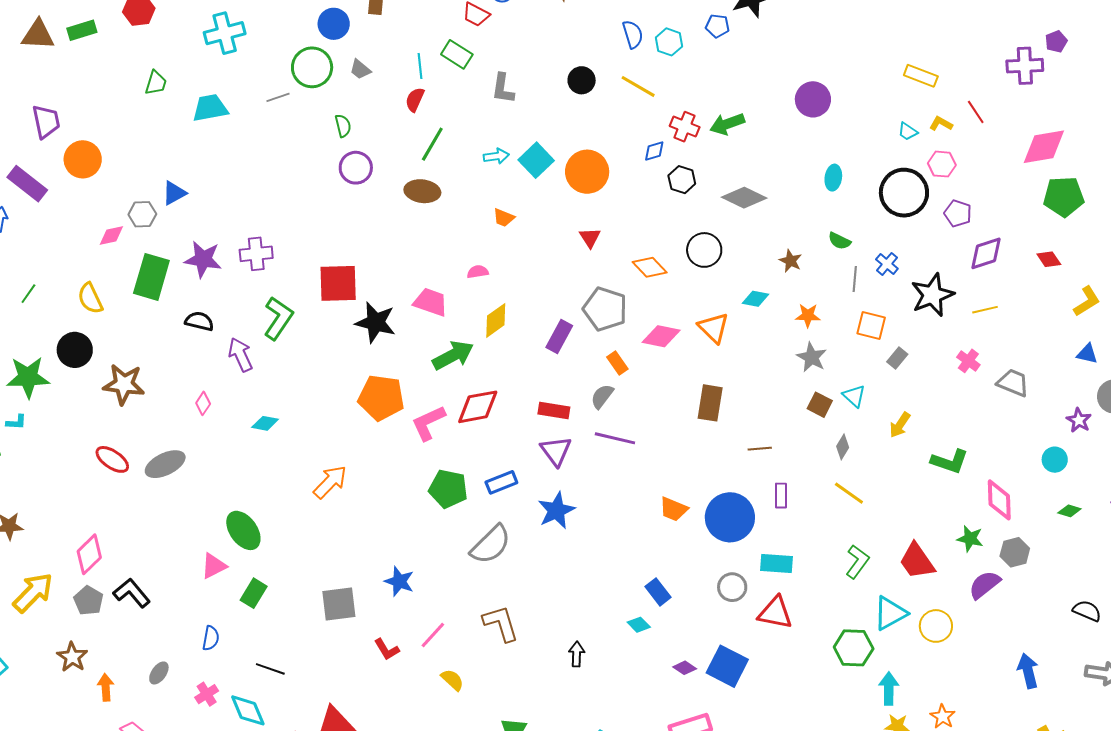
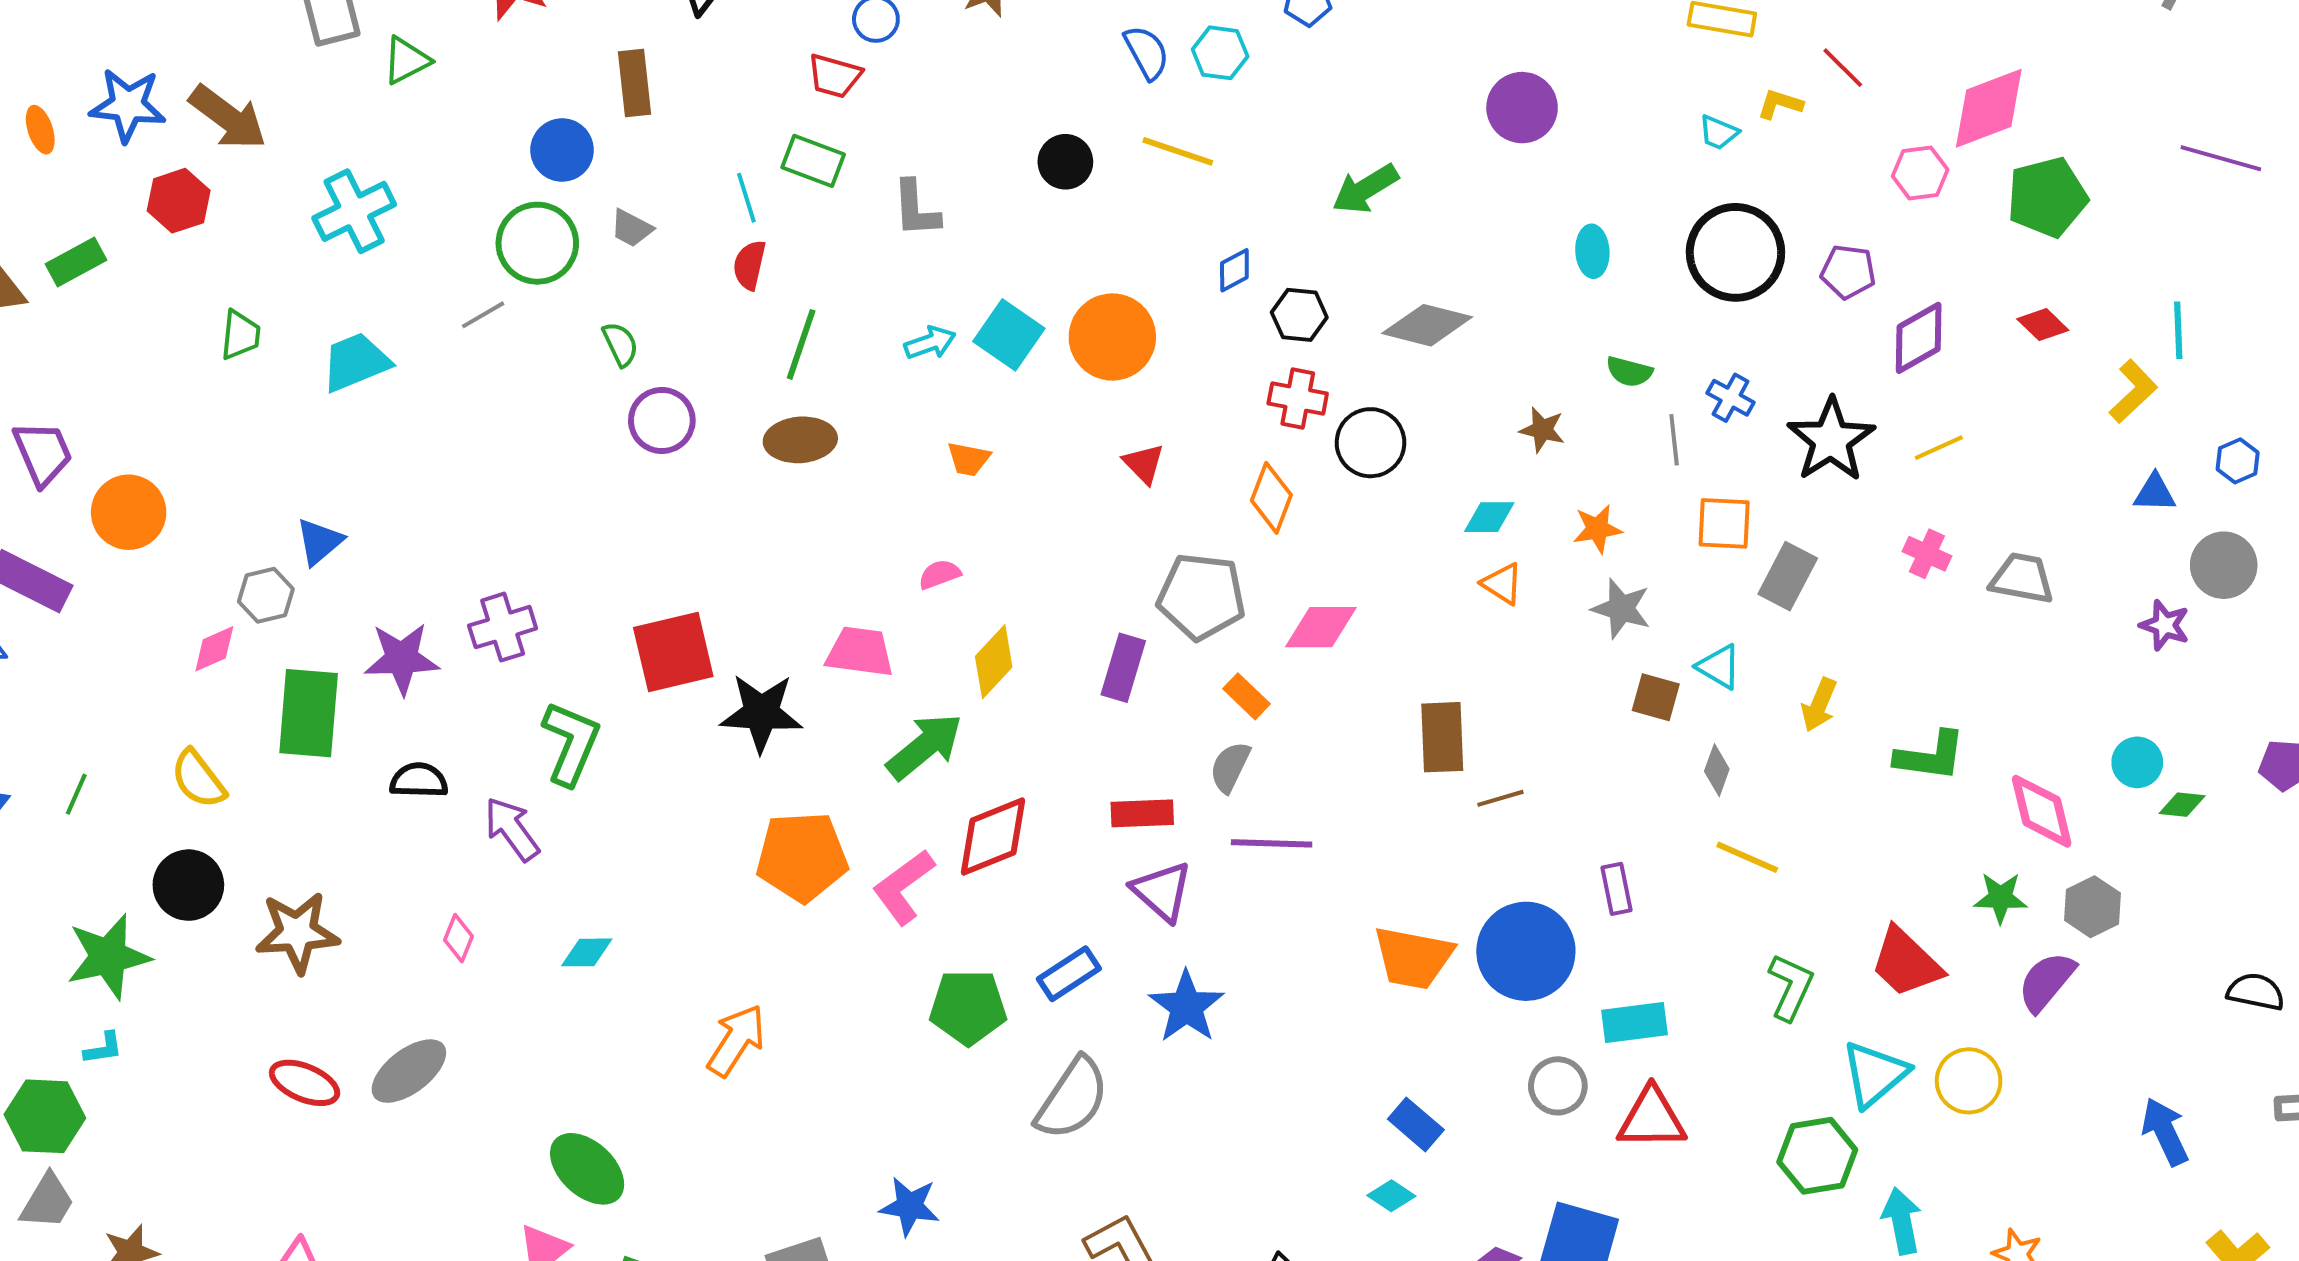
red cross: (685, 127) -> (1298, 399), moved
pink hexagon: (942, 164) -> (1920, 173), moved
orange diamond: (650, 267) -> (1271, 498), turned 76
orange triangle: (714, 328) -> (1502, 584), moved, size x0.7
gray rectangle: (897, 358) -> (1788, 576), size x1.5
brown line: (760, 449) -> (1500, 798), moved
cyan circle: (1055, 460) -> (2137, 762), moved
orange trapezoid: (673, 509) -> (1413, 958), size x1.4

